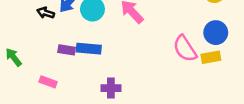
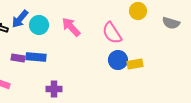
blue circle: (216, 33) -> (118, 60), moved
pink semicircle: (185, 49) -> (112, 33), moved

